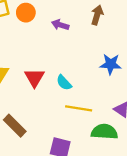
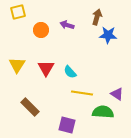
orange circle: (26, 13) -> (41, 30), moved
blue star: (111, 64) -> (108, 35), moved

